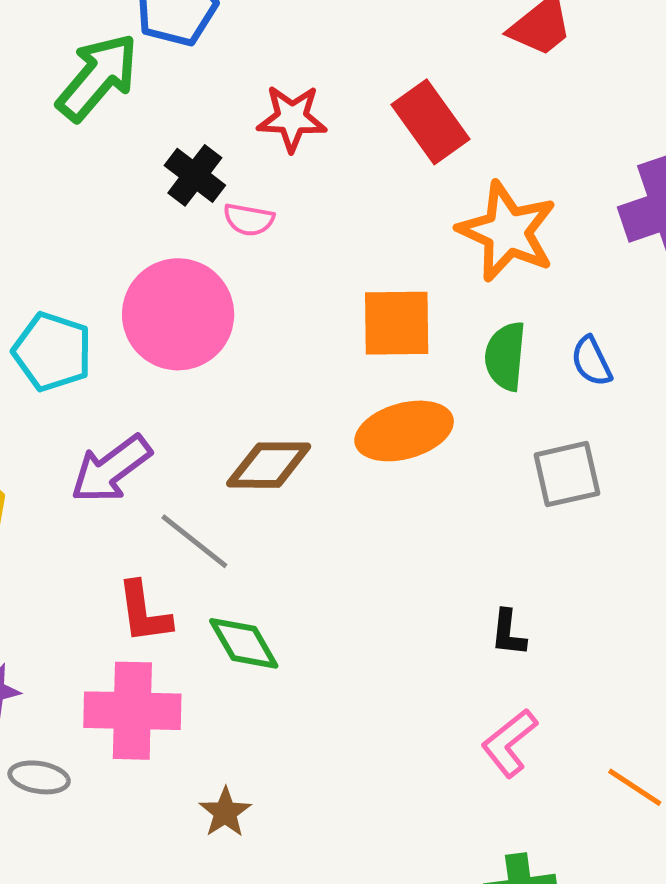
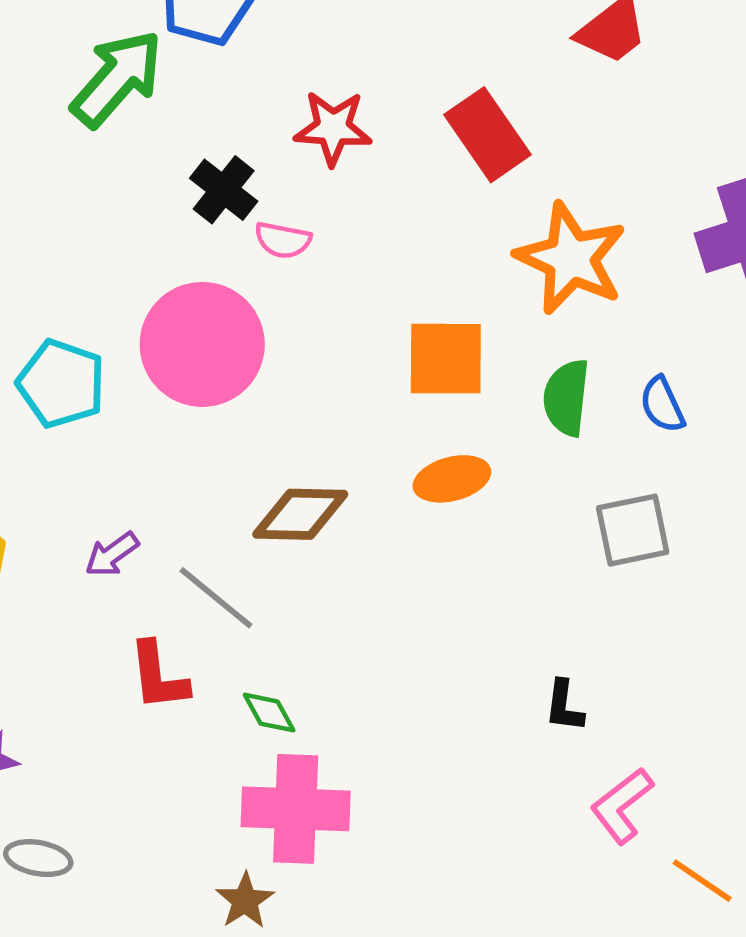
orange ellipse: (404, 431) -> (452, 479), size x0.7
purple arrow: (111, 469) -> (112, 554), moved, size x0.6
green diamond: (244, 643) -> (269, 713), size x0.7
pink cross: (132, 711) -> (296, 809), moved
pink L-shape: (509, 743) -> (622, 806), moved

